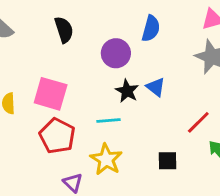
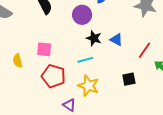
blue triangle: (156, 87) -> (116, 40), moved
pink square: (51, 94) -> (44, 49), size x0.7

